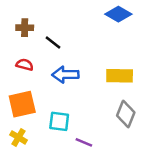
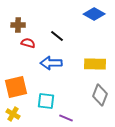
black line: (53, 42) -> (57, 36), moved
red semicircle: (25, 65) -> (28, 43), moved

